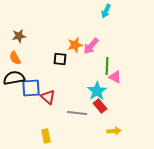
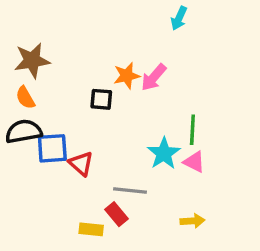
brown star: (19, 36) -> (32, 60), size x1.5
green line: (107, 66) -> (192, 130), moved
pink triangle: (115, 77) -> (194, 162), moved
red rectangle: (100, 106) -> (116, 214), moved
yellow rectangle: (46, 136) -> (91, 229), moved, turned -72

